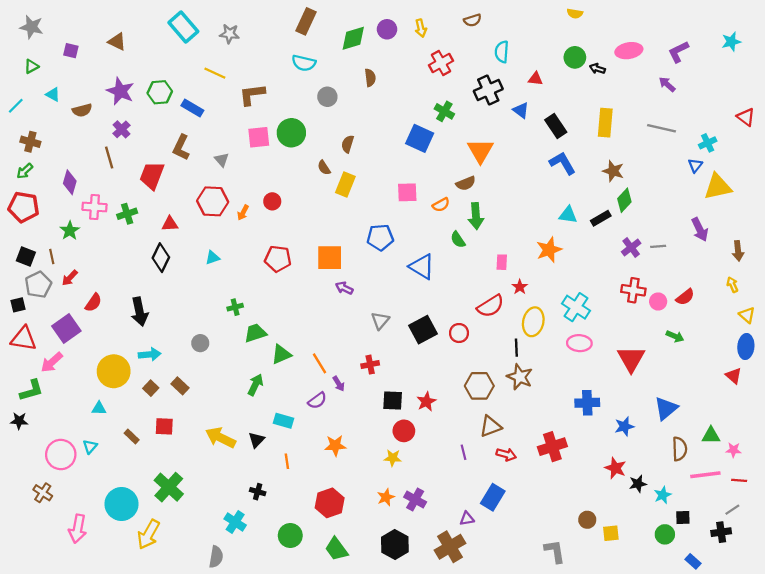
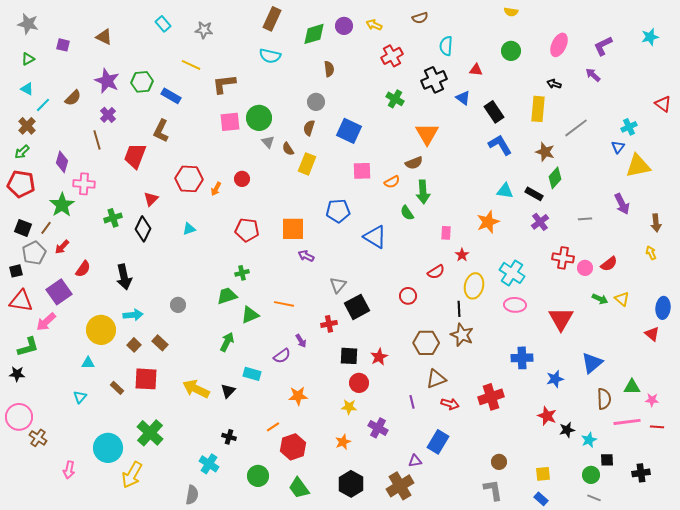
cyan rectangle: (183, 27) -> (163, 24), size x0.6
yellow arrow: (421, 28) -> (374, 25), turned 126
pink ellipse: (629, 51) -> (559, 45), turned -55
black arrow: (597, 69) -> (554, 84), moved
cyan triangle: (53, 95) -> (27, 89), moved
gray circle: (327, 97) -> (316, 102), moved
cyan line: (16, 106) -> (43, 105), moved
brown semicircle: (82, 110) -> (73, 98), turned -30
gray line: (662, 128) -> (576, 128), moved, turned -50
blue square: (420, 138) -> (349, 131), moved
brown cross: (30, 142) -> (27, 126), turned 30
gray triangle: (222, 160) -> (268, 142), moved
green cross: (127, 214) -> (113, 218), moved
black rectangle: (601, 218) -> (534, 194), turned 60
red triangle: (170, 224) -> (151, 199), turned -42
green star: (70, 231) -> (62, 205), size x1.4
purple cross: (631, 248) -> (540, 222), moved
brown line: (52, 257) -> (46, 228), turned 48
red semicircle: (490, 306) -> (436, 272), size x0.7
green cross: (235, 307) -> (242, 273), moved
yellow triangle: (747, 315) -> (622, 299), moved
black square: (423, 330) -> (357, 307), moved
orange line: (320, 363) -> (284, 304), moved, turned -48
red square: (164, 426) -> (146, 379), size x1.4
pink circle: (61, 455) -> (19, 417), moved
orange line: (287, 461) -> (273, 427), moved, turned 64
purple cross: (415, 500) -> (378, 428), moved
gray line: (732, 510) -> (594, 498), moved, turned 56
brown circle: (587, 520) -> (499, 462), moved
pink arrow: (78, 529) -> (69, 470), size x0.7
blue rectangle: (693, 561) -> (541, 499), moved

